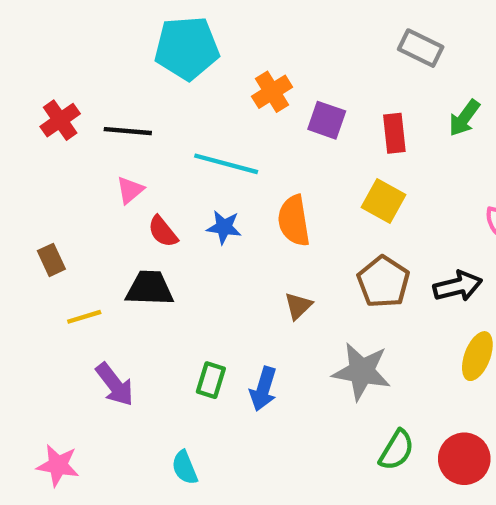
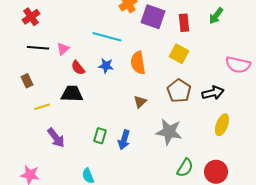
purple square: (327, 120) -> (153, 17), size x1.4
black line: (128, 131) -> (38, 48), moved

